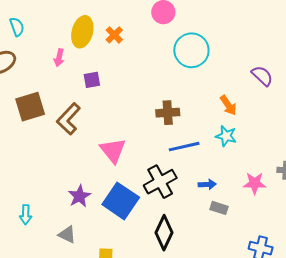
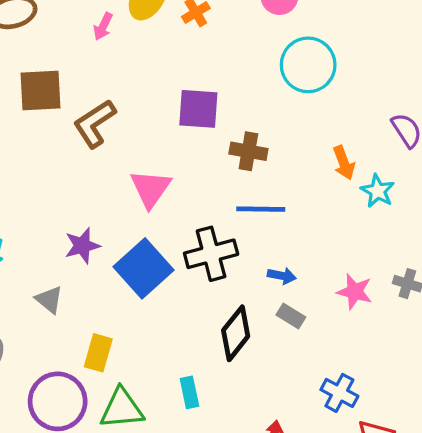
purple square: (92, 80) -> (198, 109), moved, size x1.6
cyan star: (226, 136) -> (378, 191), moved
black diamond: (164, 233) -> (236, 333), moved

